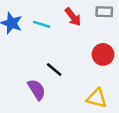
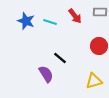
yellow triangle: (97, 98) -> (94, 81), turned -30

